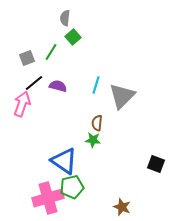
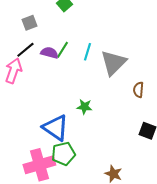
green line: (51, 52) -> (62, 50), moved
gray square: (27, 58) -> (29, 23), moved
brown semicircle: (97, 123) -> (138, 90), moved

